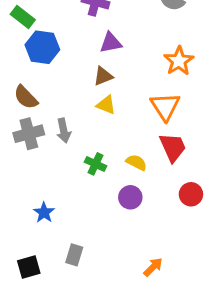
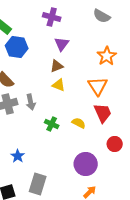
purple triangle: (111, 43) -> (62, 44), turned -42
purple circle: (130, 197) -> (86, 164), moved, size x1.5
gray rectangle: (74, 255) -> (38, 184), size x1.5

